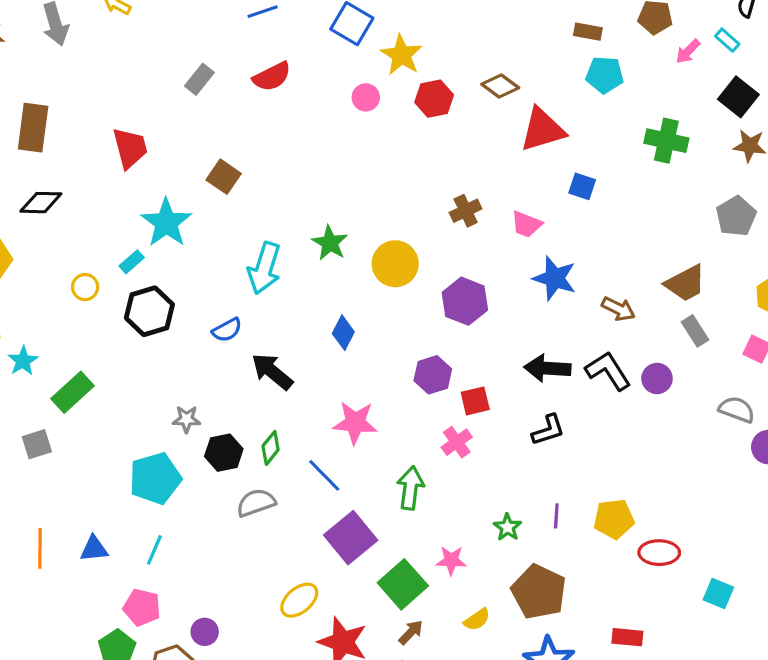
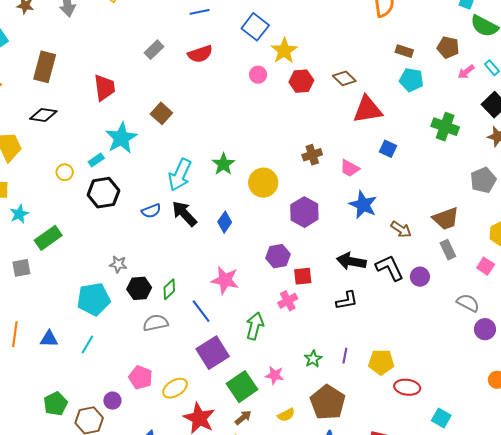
black arrow: (272, 372) -> (184, 214), moved
pink pentagon: (142, 607) -> (141, 377), moved

